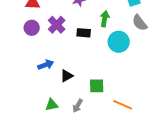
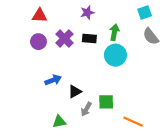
black rectangle: (84, 33) -> (89, 38), moved
cyan circle: (119, 42) -> (115, 55), moved
gray arrow: (78, 106) -> (86, 109), moved

